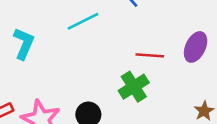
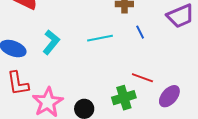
purple ellipse: (196, 47) -> (169, 96), moved

